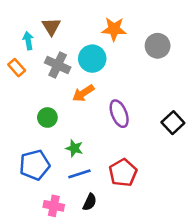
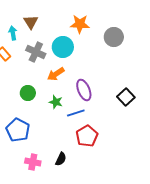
green star: (74, 148) -> (56, 102), moved
blue pentagon: (35, 165) -> (18, 130), turned -30
blue line: (79, 174) -> (76, 113), moved

